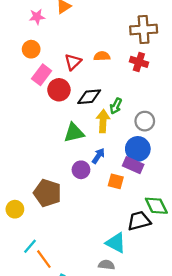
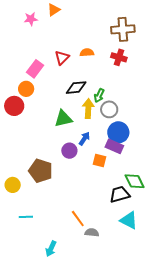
orange circle: (31, 49) -> (26, 89), moved
red circle: (59, 90) -> (14, 106), moved
gray circle: (145, 121) -> (109, 109), moved
cyan triangle: (116, 243) -> (129, 220), moved
cyan line: (30, 246) -> (26, 217), turned 48
orange line: (44, 259) -> (78, 219), moved

